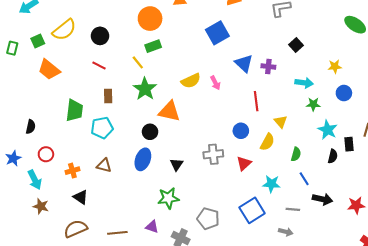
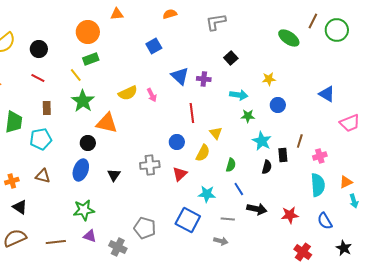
blue square: (217, 33) -> (154, 46), size x0.7
green star: (168, 198) -> (84, 210), moved
blue square: (252, 210) -> (188, 220), turned -30

